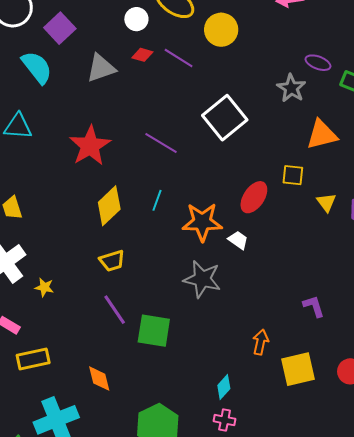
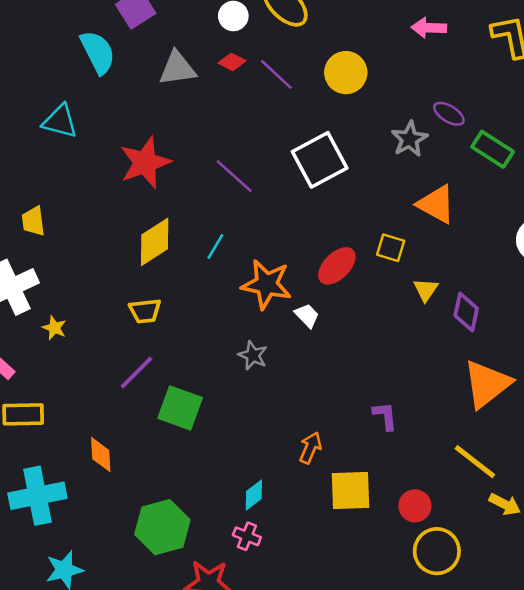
yellow circle: (221, 30) -> (346, 73), moved
orange triangle: (322, 135) -> (436, 204), turned 32
gray star: (202, 279) -> (253, 355), size x0.6
purple line: (115, 310) -> (136, 372), turned 68

